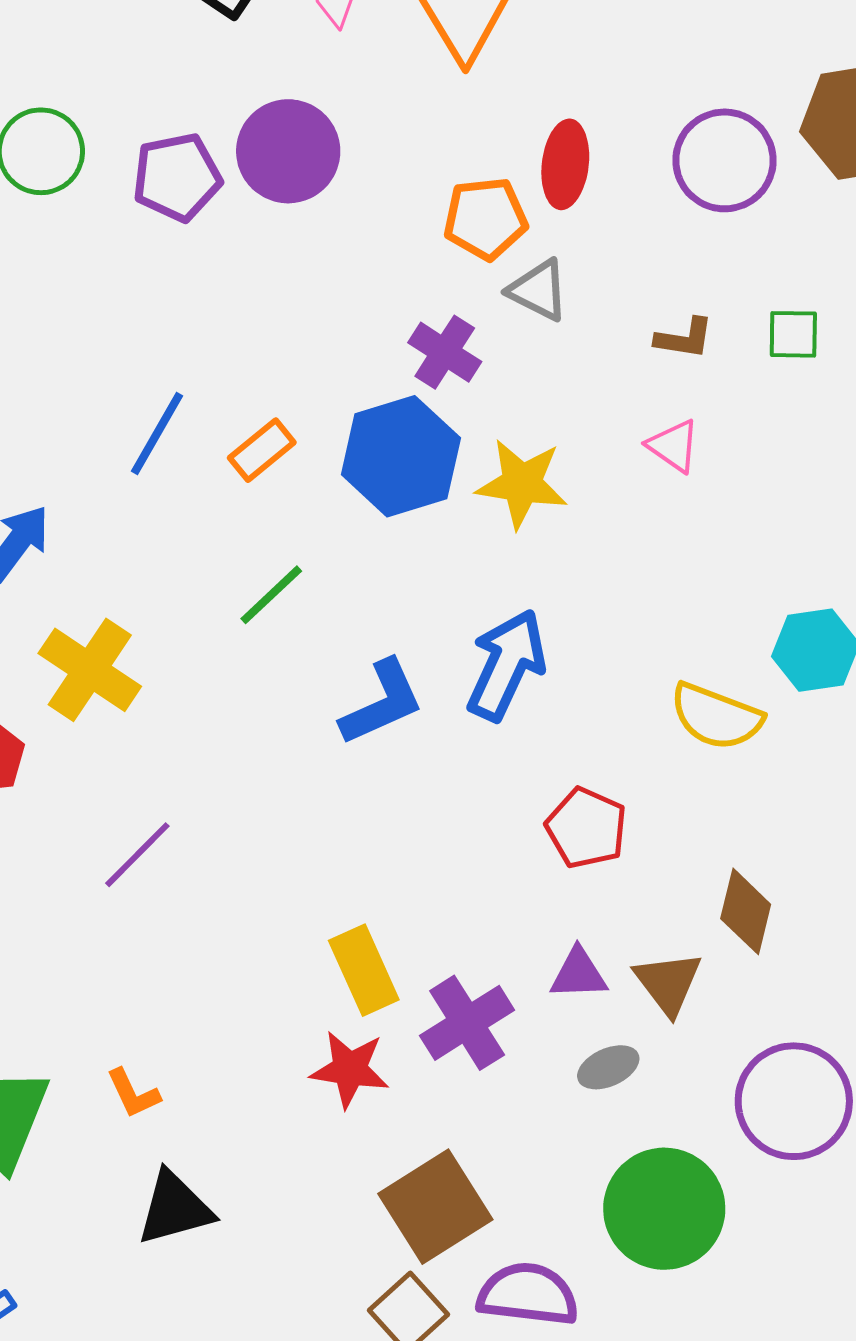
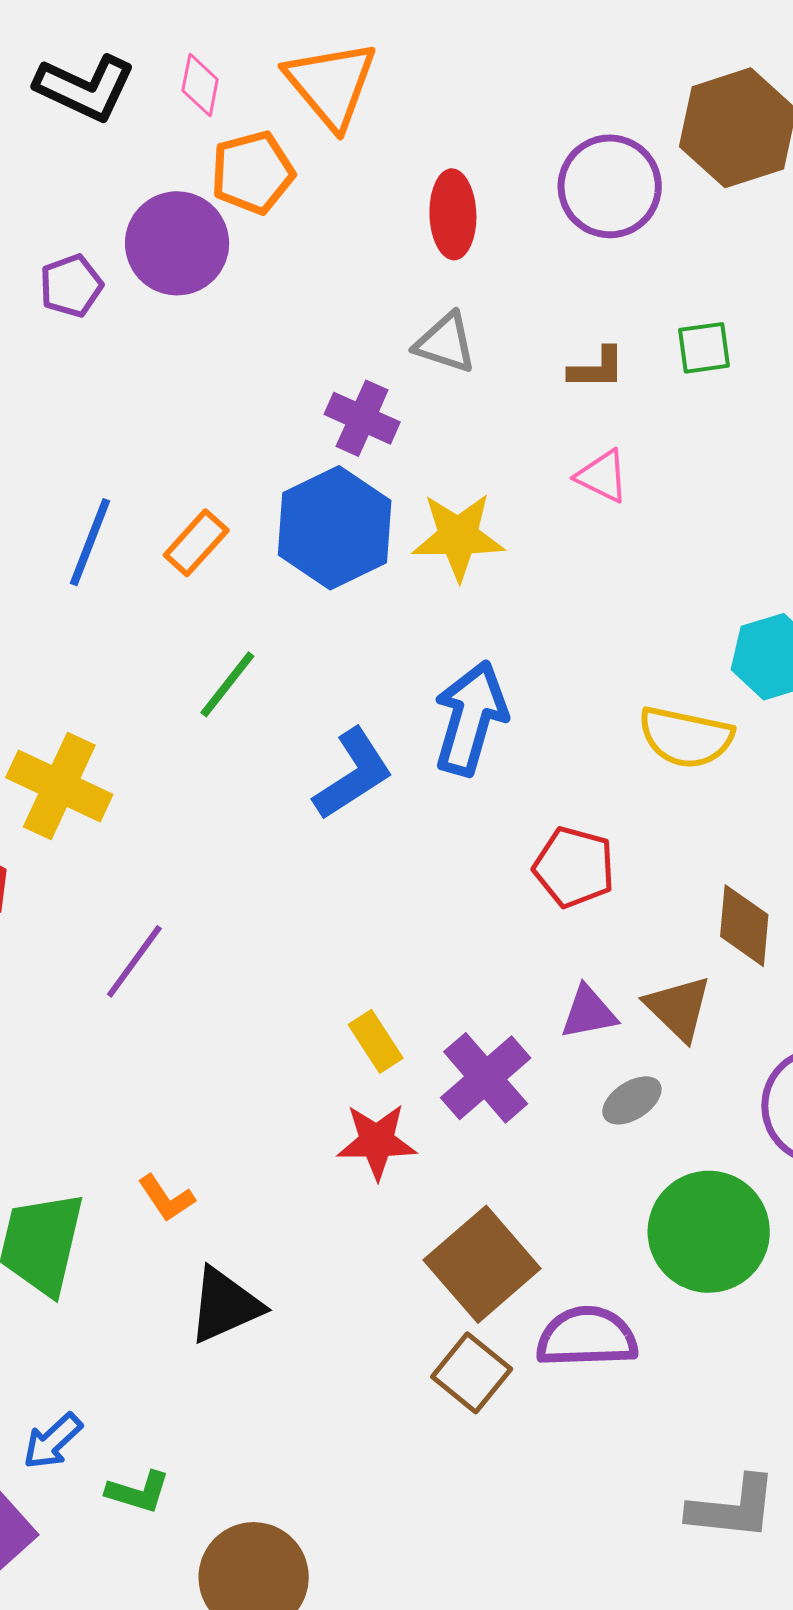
purple pentagon: (177, 177) -> (71, 286), size x0.7
orange pentagon: (485, 219) -> (253, 172), moved
yellow rectangle: (364, 970) -> (376, 1041), size x0.7

